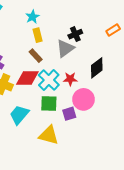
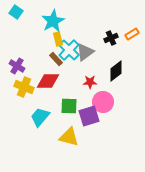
cyan star: (32, 17) -> (53, 21), size x1.6
black cross: (75, 34) -> (111, 38), moved
cyan cross: (49, 80) -> (69, 50), moved
purple square: (69, 114) -> (89, 116), size x1.5

